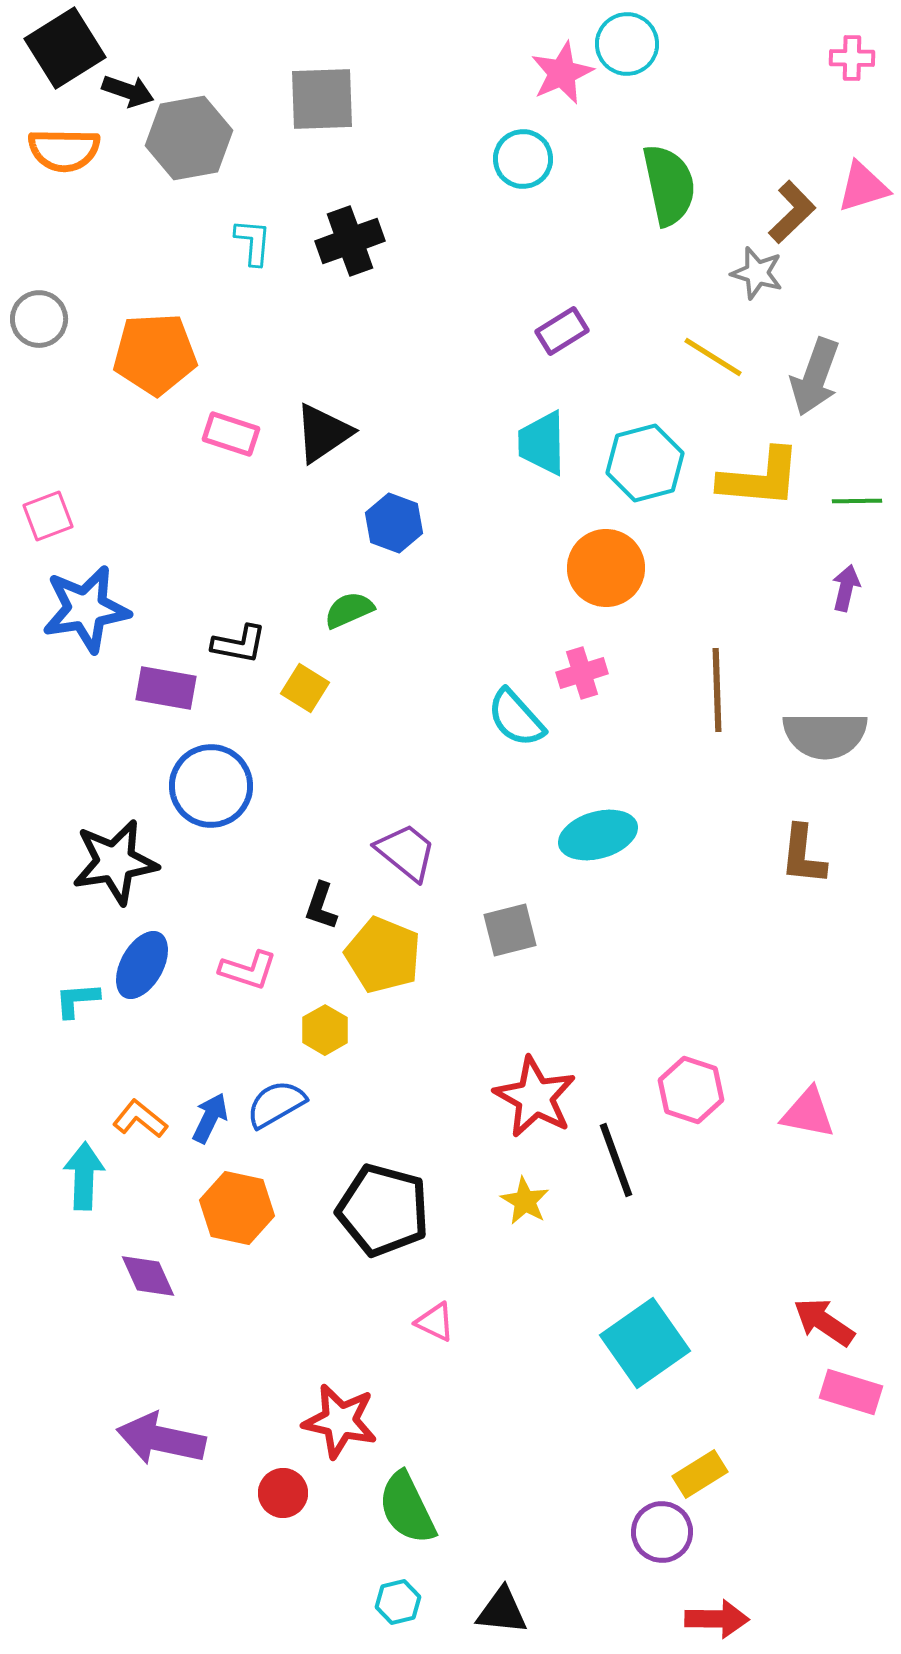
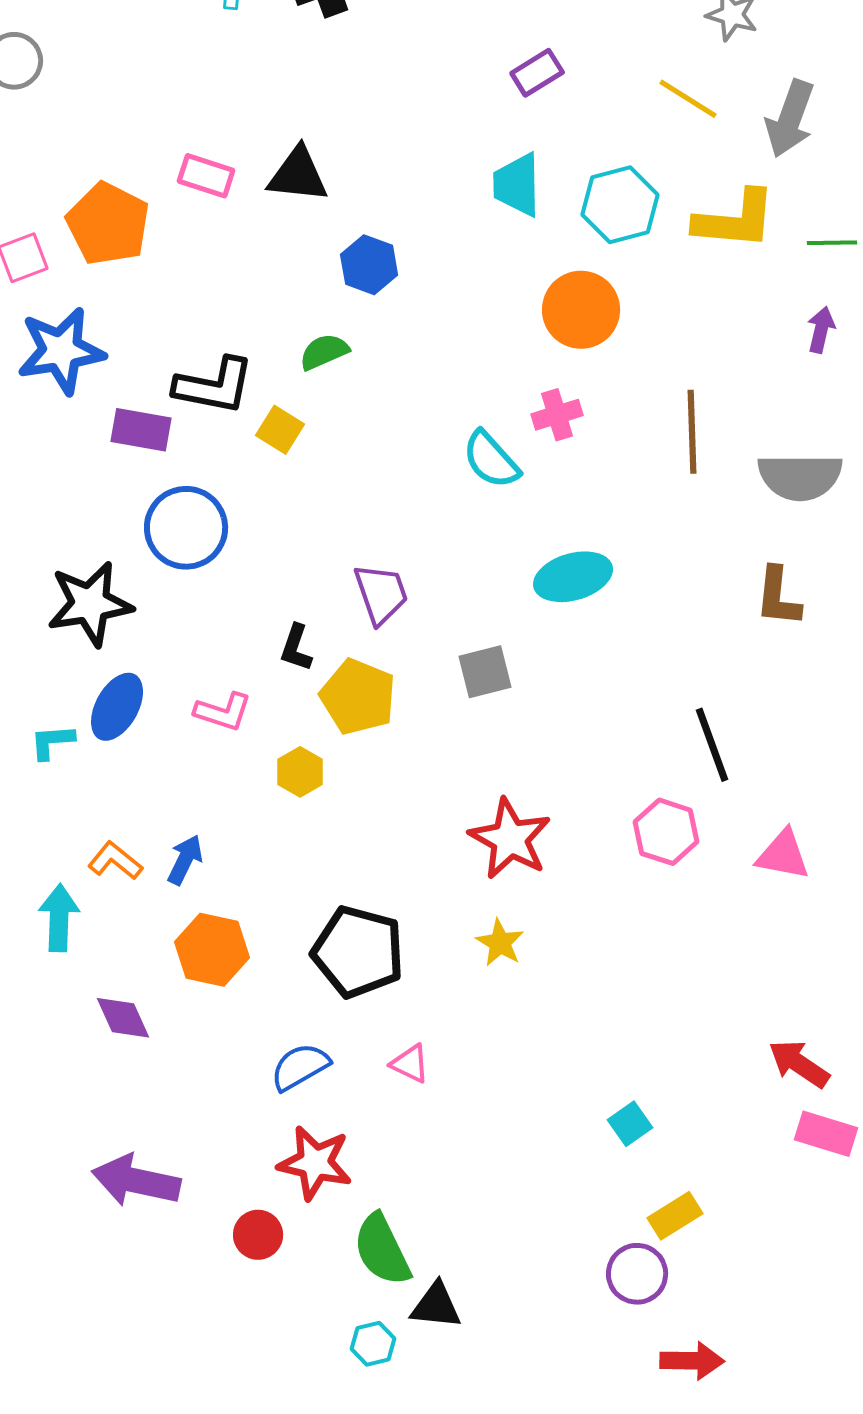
orange pentagon: (155, 354) -> (108, 224), moved, turned 30
black triangle: (323, 433) -> (298, 175), turned 40
black L-shape: (239, 644) -> (214, 386), size x1.5
purple trapezoid: (406, 852) -> (381, 594), turned 32
blue semicircle: (276, 1104) -> (300, 1067), moved
black line: (616, 1160) -> (712, 745), moved
cyan square: (645, 1343) -> (630, 1124), moved, size x0.5
black triangle: (502, 1611) -> (436, 1306), moved

